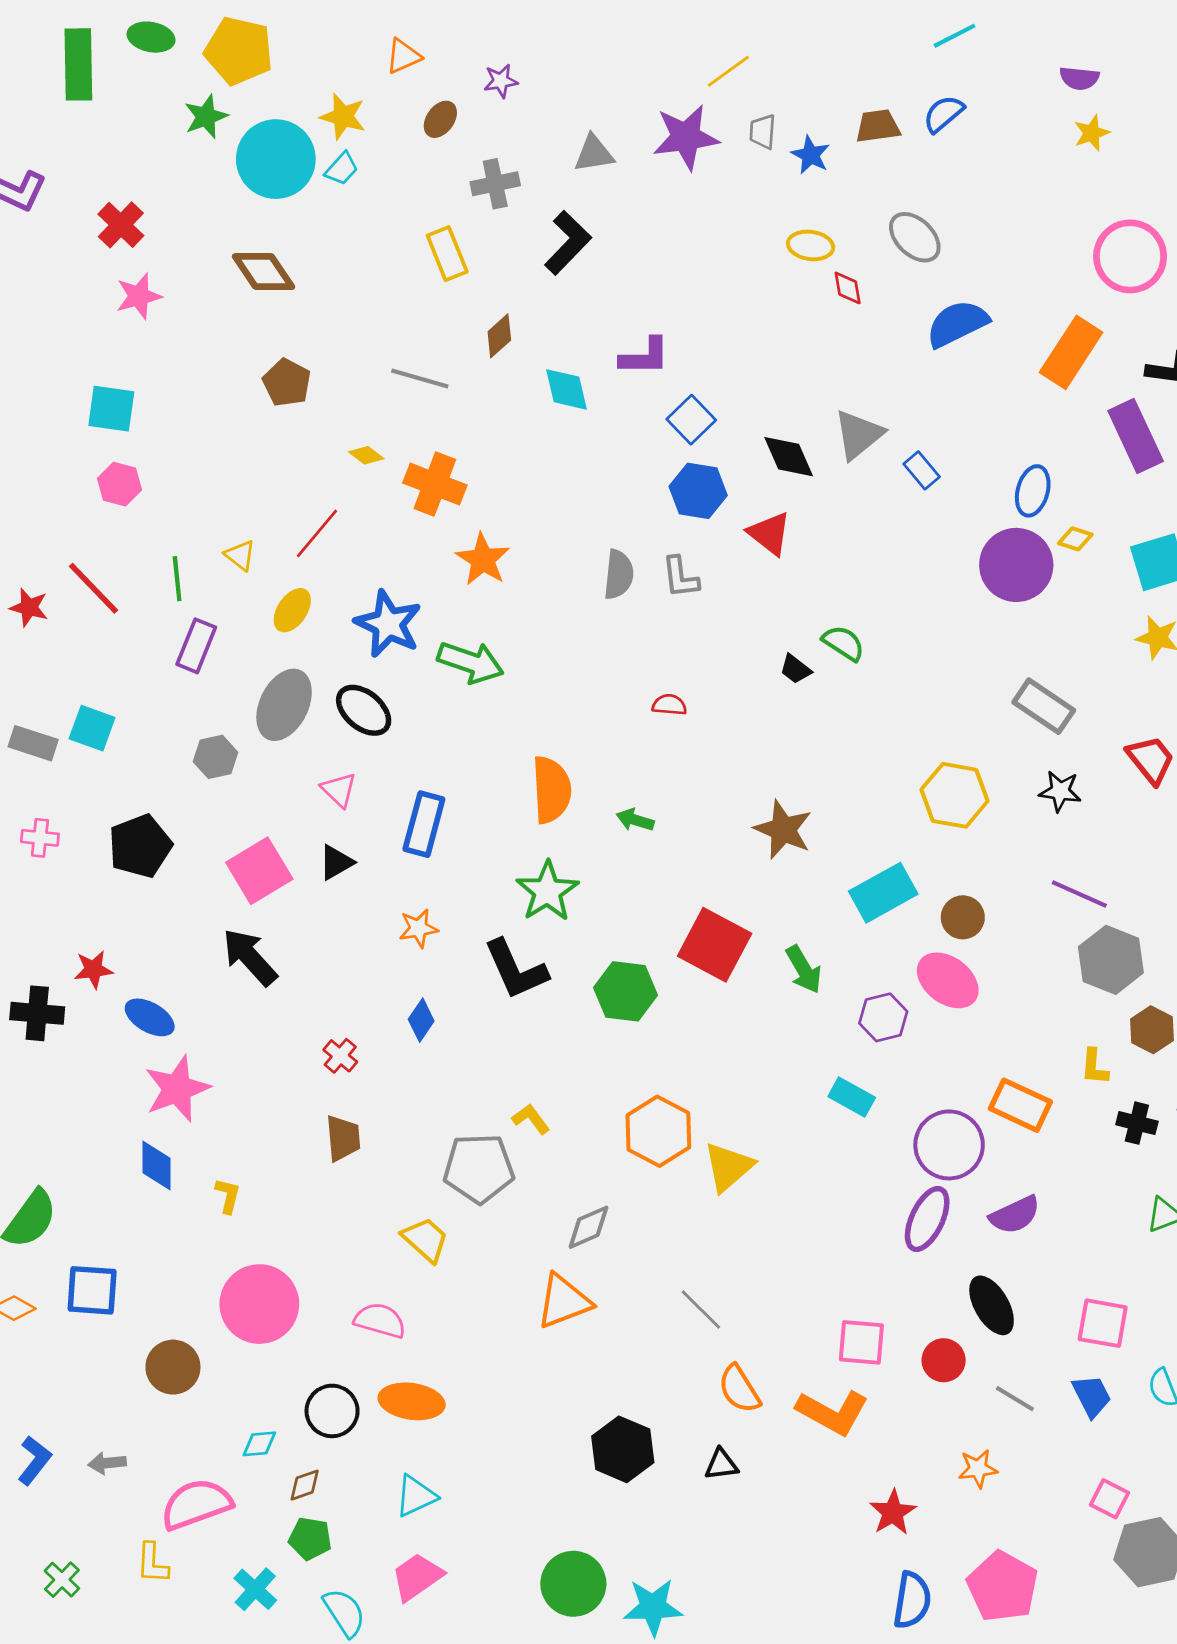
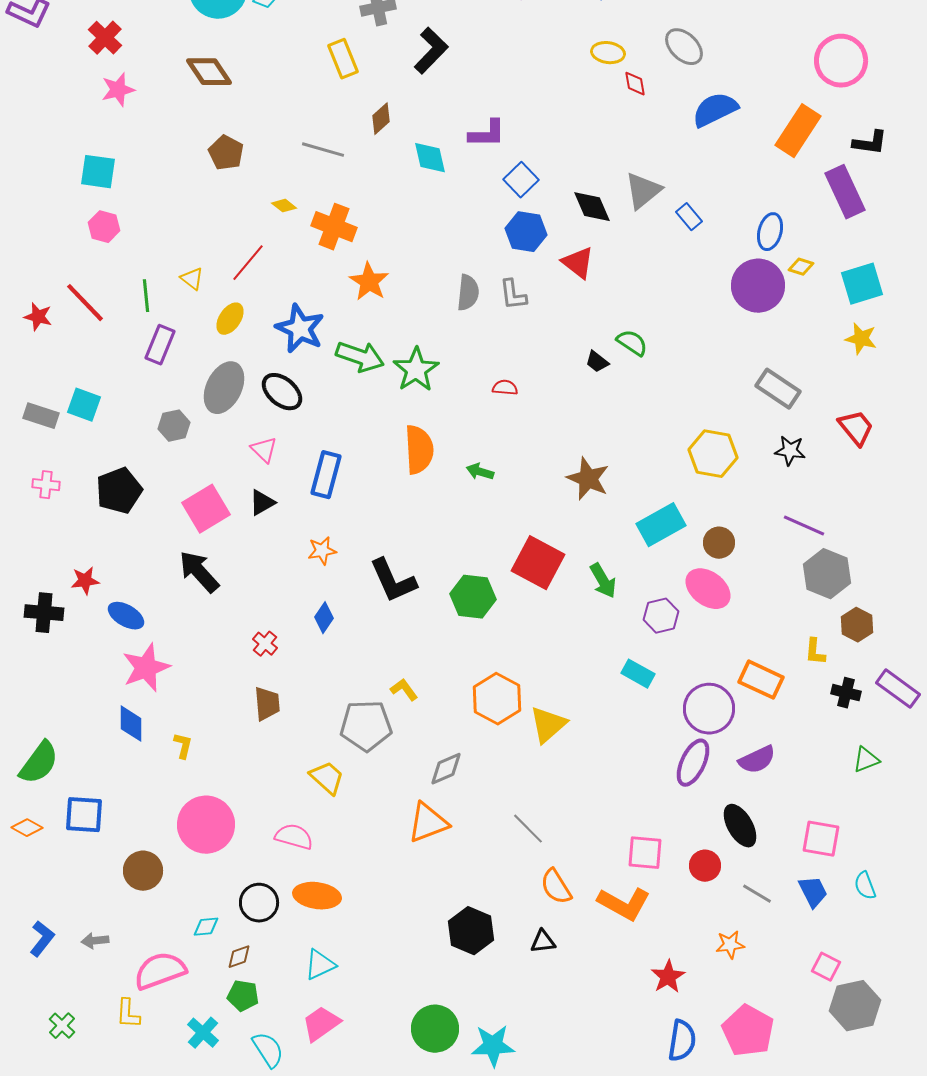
green star: (547, 891) -> (416, 370), moved

